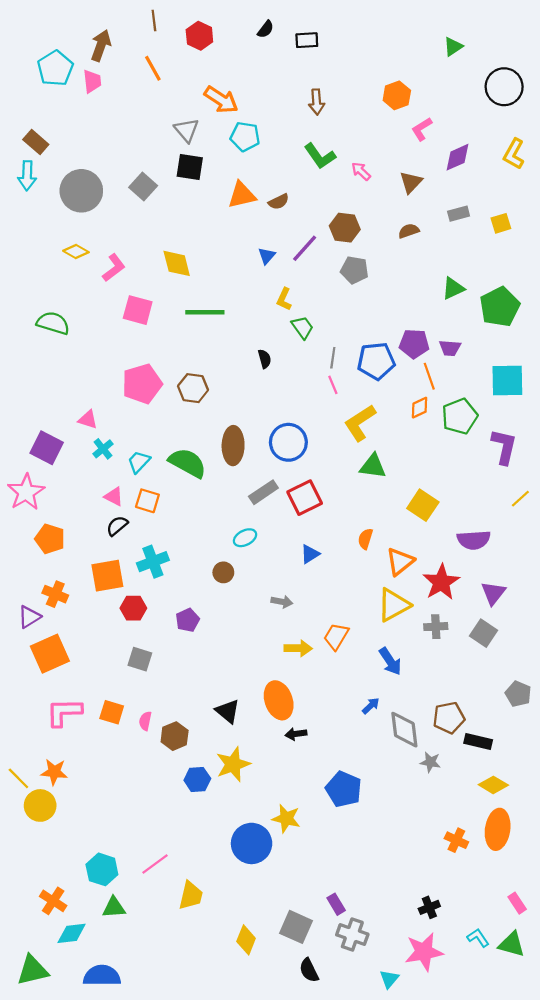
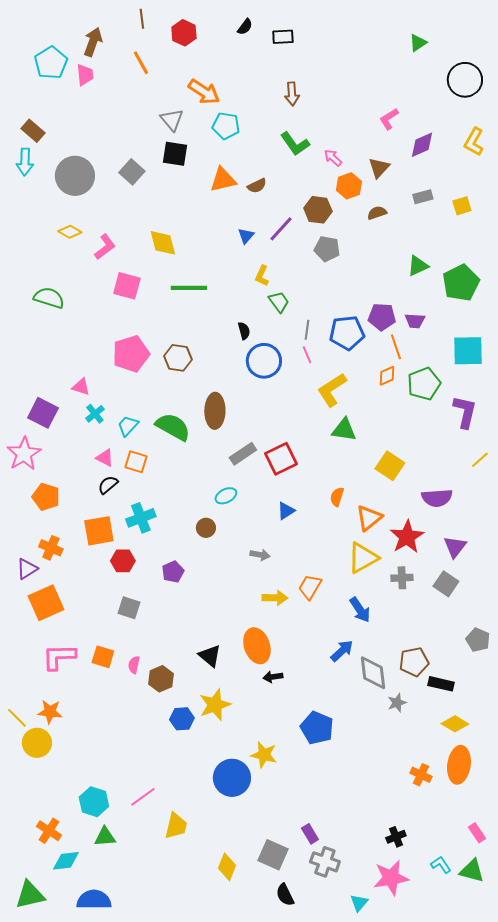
orange hexagon: (397, 95) -> (349, 186), moved
blue circle: (288, 442) -> (264, 361), moved
blue arrow: (371, 706) -> (342, 651), size x1.4
gray star: (430, 762) -> (397, 703), turned -30

